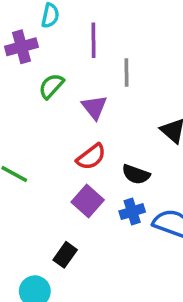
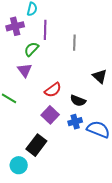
purple line: (94, 40) -> (45, 30), moved
purple triangle: (94, 107) -> (25, 70), moved
black rectangle: (65, 255) -> (36, 145), size x1.5

